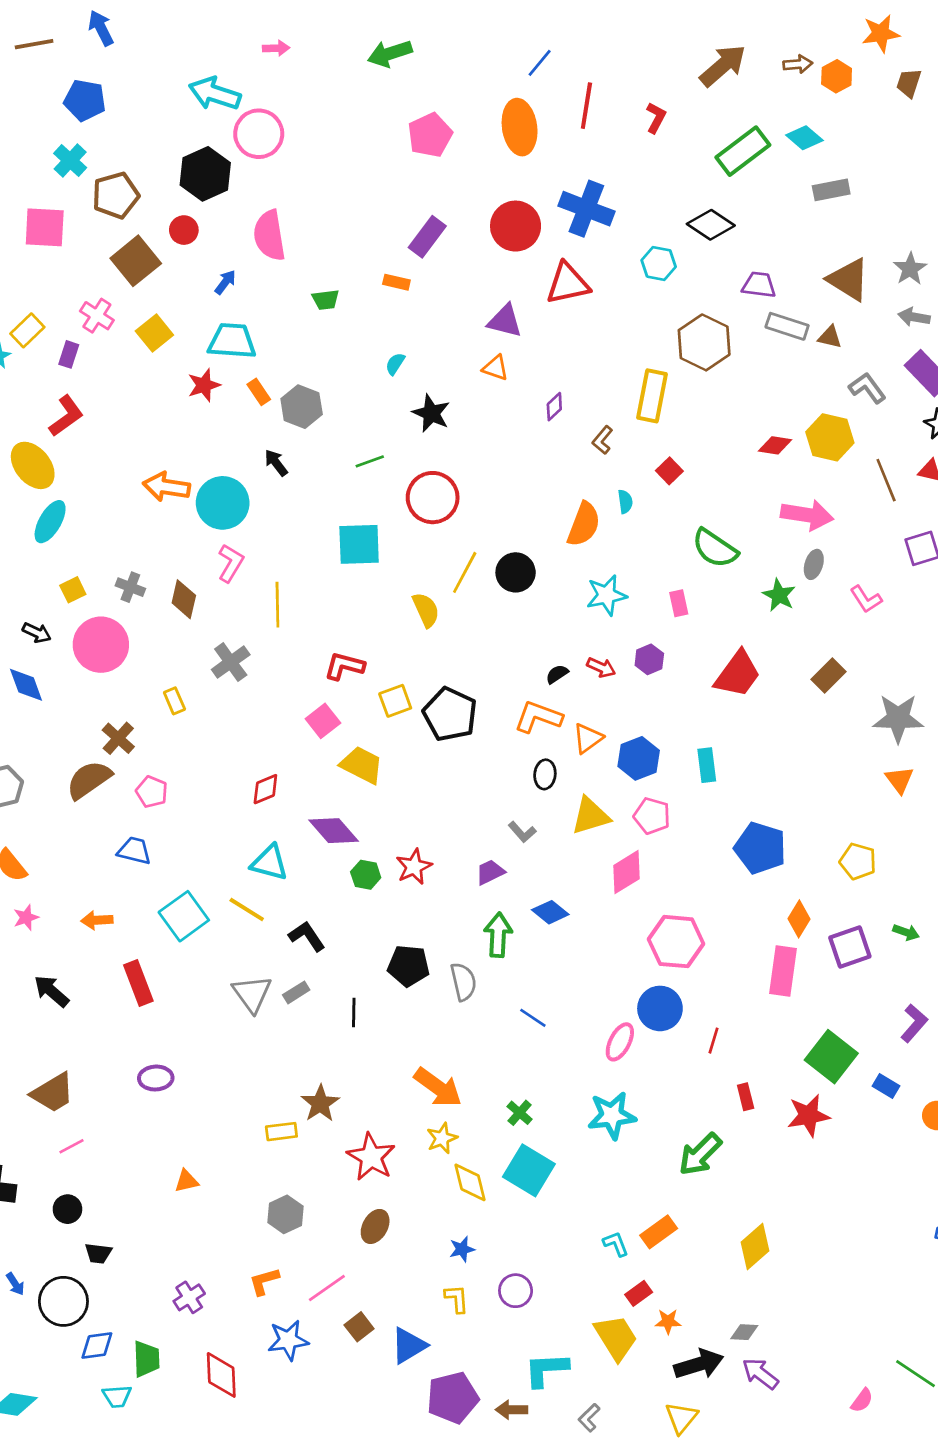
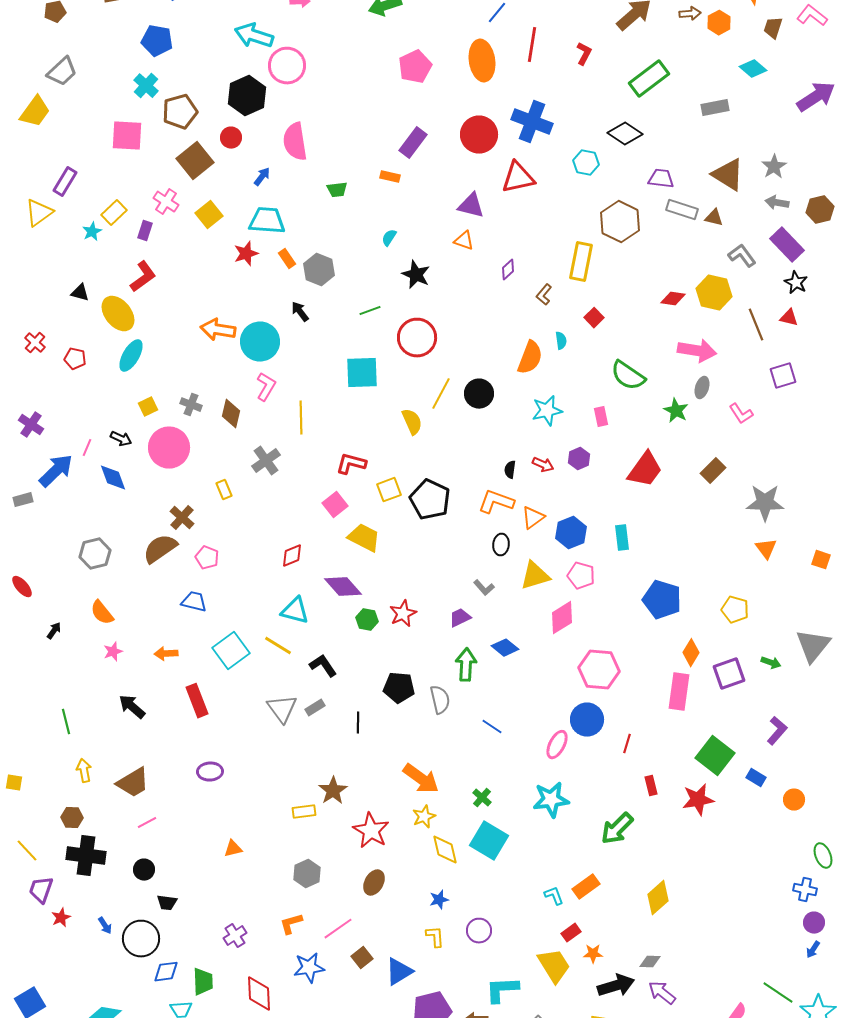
cyan diamond: (804, 138) -> (753, 69), moved
black semicircle: (557, 674) -> (510, 470), turned -48

